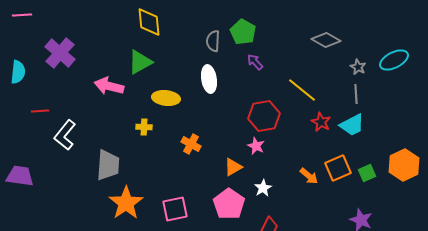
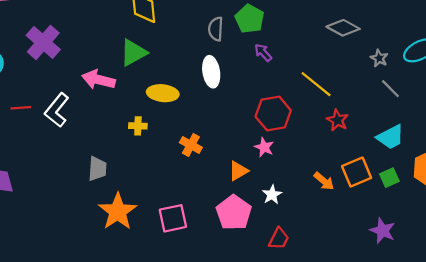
gray line: (356, 94) -> (390, 89), moved, turned -42
cyan trapezoid: (352, 125) -> (390, 137), moved
white L-shape: (65, 135) -> (57, 110), moved
gray trapezoid: (108, 165) -> (97, 169), size x0.7

